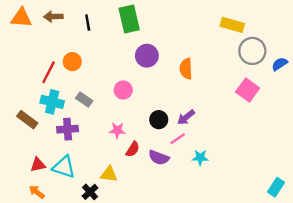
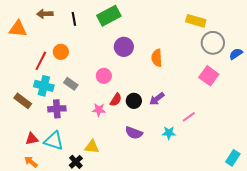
orange triangle: (21, 18) -> (18, 29), moved
green rectangle: (129, 19) -> (109, 16), turned 75
pink line: (178, 139) -> (189, 117), moved
red semicircle: (133, 149) -> (116, 100), moved

